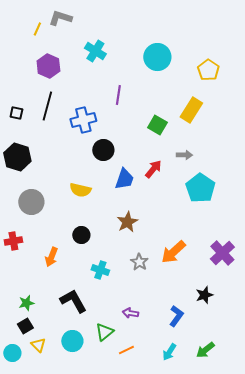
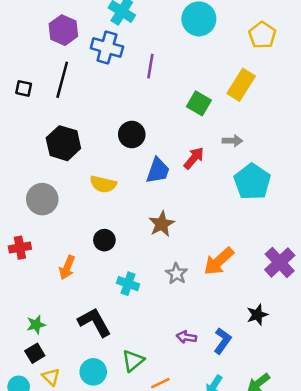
blue cross: (83, 120) -> (107, 47), moved, turned 30
black hexagon: (17, 157) -> (63, 143), moved
purple arrow: (130, 313) -> (186, 337), moved

